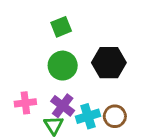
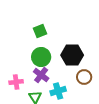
purple cross: (63, 106) -> (41, 75), moved
brown circle: (115, 116) -> (84, 77), moved

